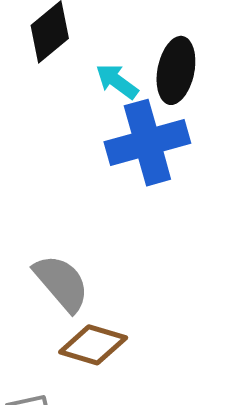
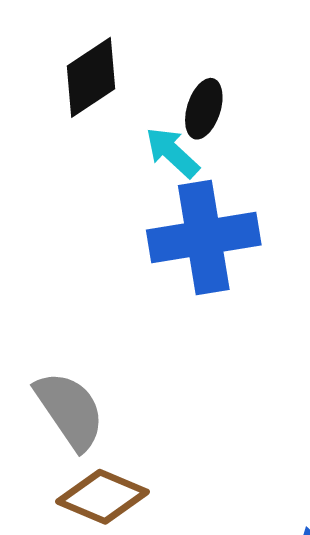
black ellipse: (176, 70) -> (204, 109), moved, size x0.7

